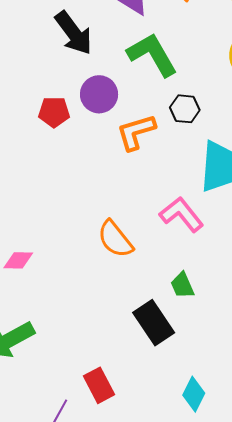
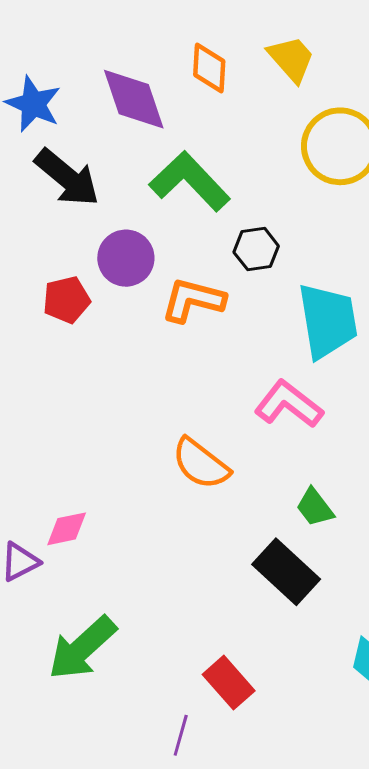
orange L-shape: (136, 132) -> (193, 300), turned 45

